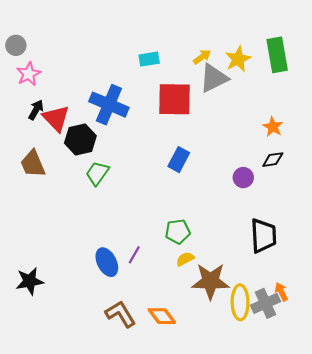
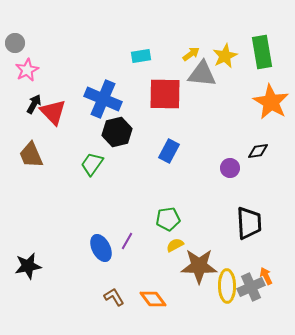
gray triangle: (214, 78) -> (202, 74), turned 32
orange star: (273, 127) -> (271, 102), moved, size x1.8
black hexagon: (80, 139) -> (117, 132), moved
brown L-shape: (121, 314) -> (114, 297), size x0.7

